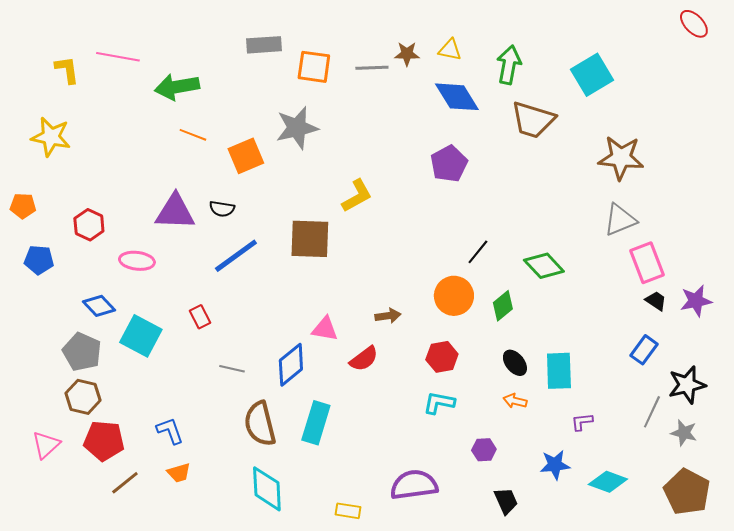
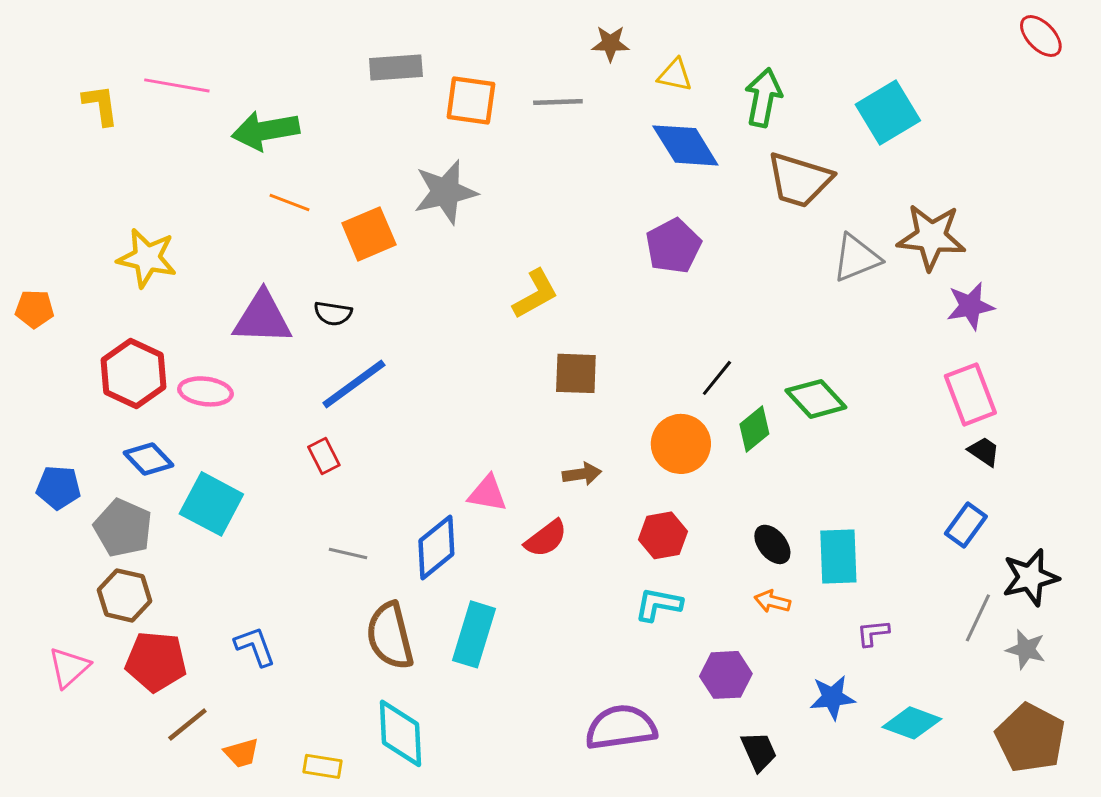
brown star: (407, 54) -> (610, 43), moved
yellow star: (51, 137) -> (147, 258), moved
gray triangle: (620, 220) -> (856, 258), moved
red hexagon: (89, 225) -> (133, 373), moved, size x1.4
brown square: (310, 239) -> (576, 373), moved, size x0.7
blue pentagon: (39, 260) -> (58, 487), moved
purple star: (696, 301) -> (970, 306), moved
green diamond: (503, 306) -> (754, 429), moved
red rectangle: (200, 317) -> (324, 456), moved
purple hexagon: (484, 450) -> (726, 675), size x1.4
orange trapezoid: (179, 473) -> (241, 753), moved
yellow rectangle: (348, 511) -> (322, 766), moved

